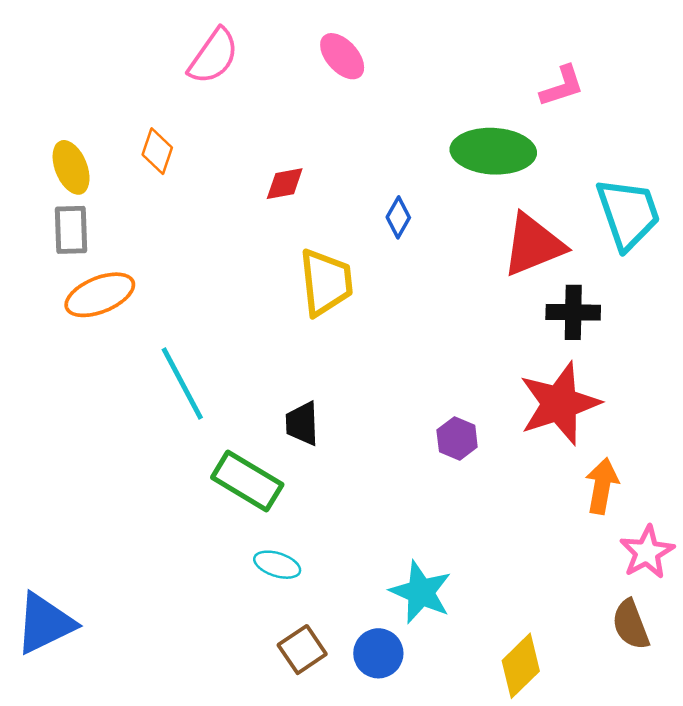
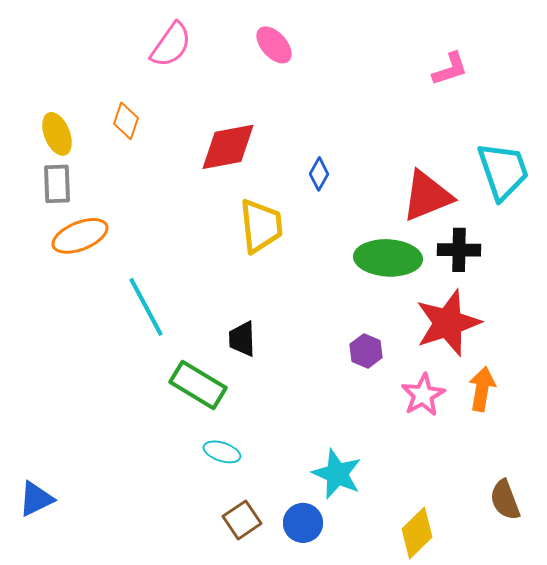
green ellipse: (493, 151) -> (388, 258), moved
red diamond: (285, 184) -> (228, 147), size x1.8
pink star: (647, 552) -> (423, 395), moved
blue triangle: (45, 623) -> (36, 499), size x0.7

